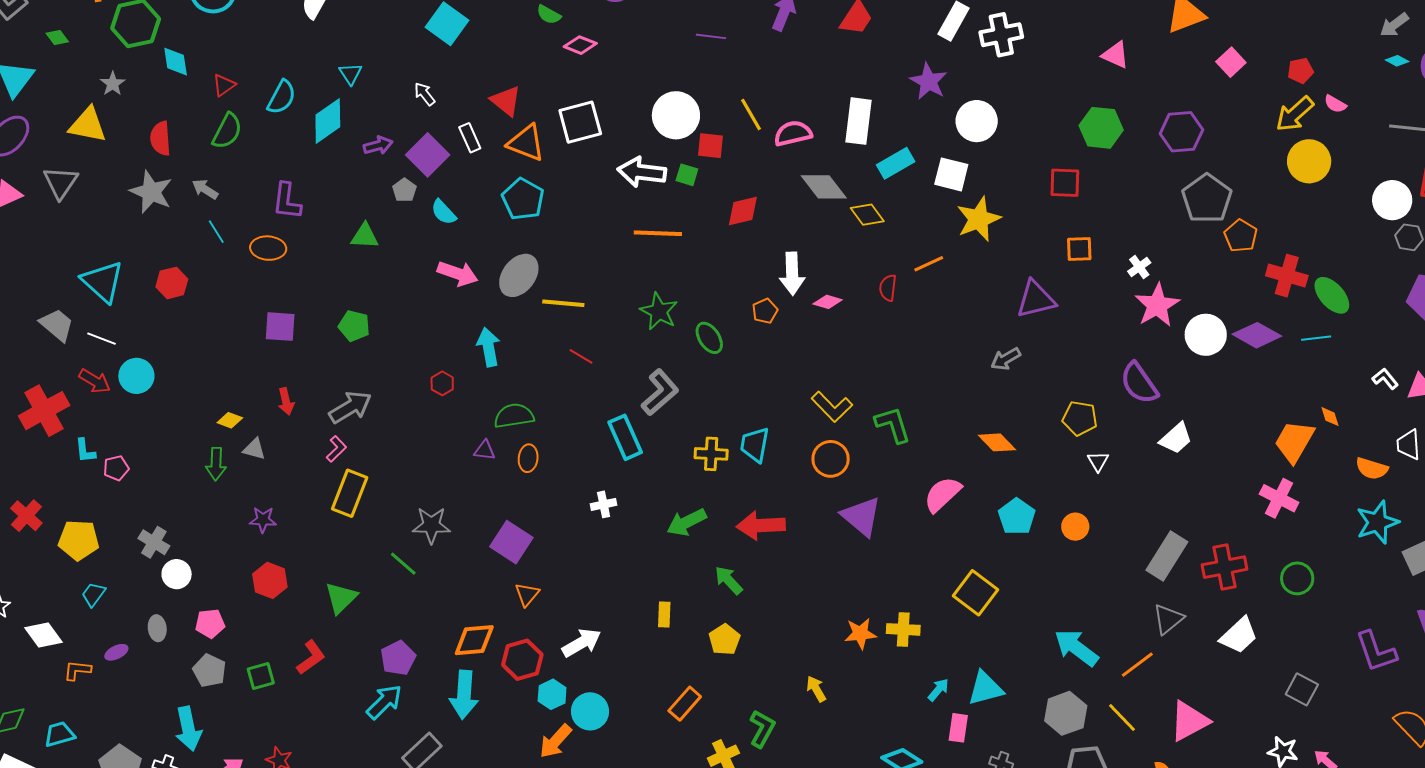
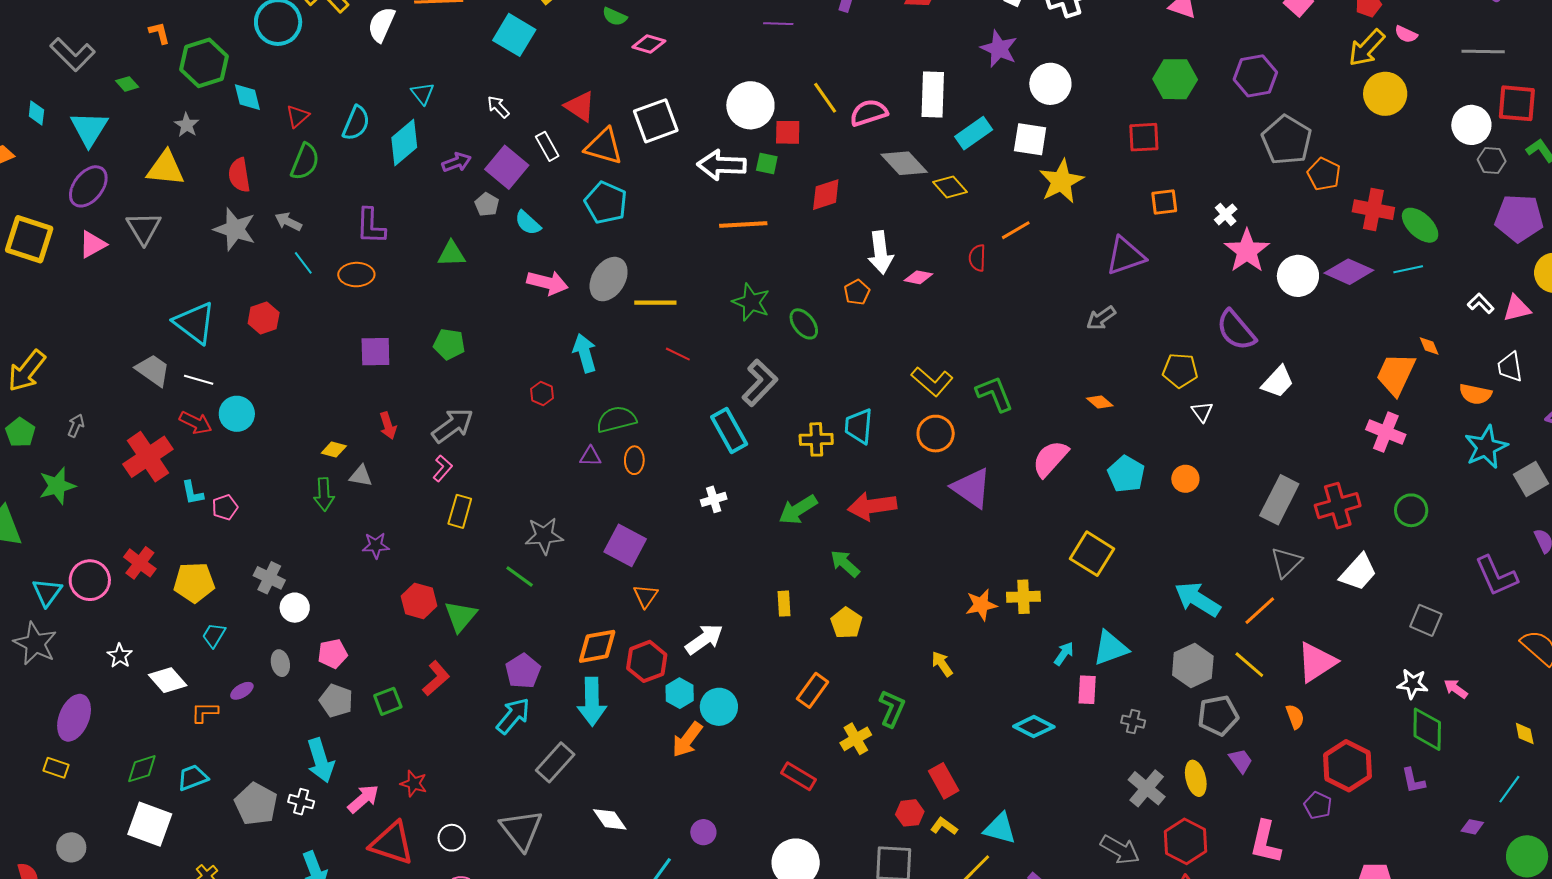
orange diamond: (997, 442) -> (1100, 402), size x0.7
yellow rectangle: (350, 493) -> (460, 511), size x0.7
red hexagon: (270, 580) -> (419, 601), moved

